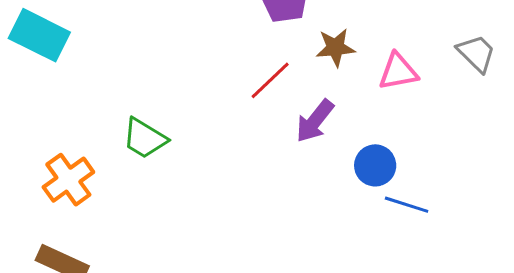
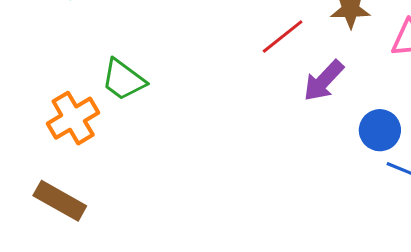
green trapezoid: (145, 138) -> (123, 80), moved

